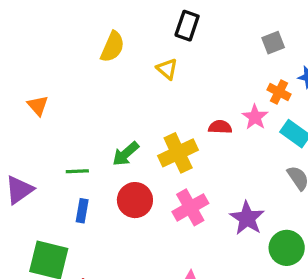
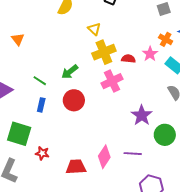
yellow triangle: (167, 69) -> (94, 29), moved
yellow cross: (178, 153) -> (104, 52), moved
green line: (77, 171) -> (40, 81), turned 32
pink cross: (190, 207) -> (112, 81), moved

